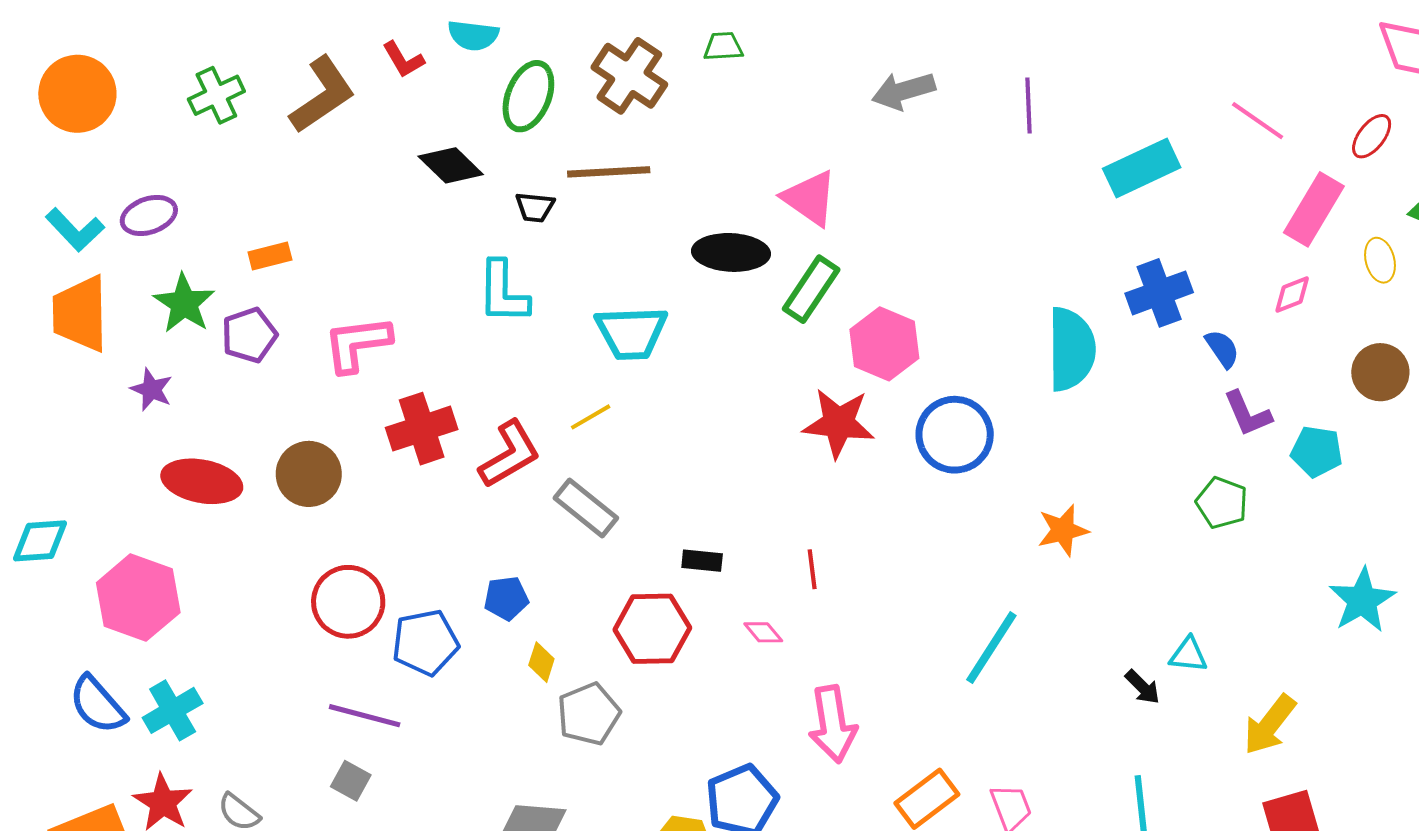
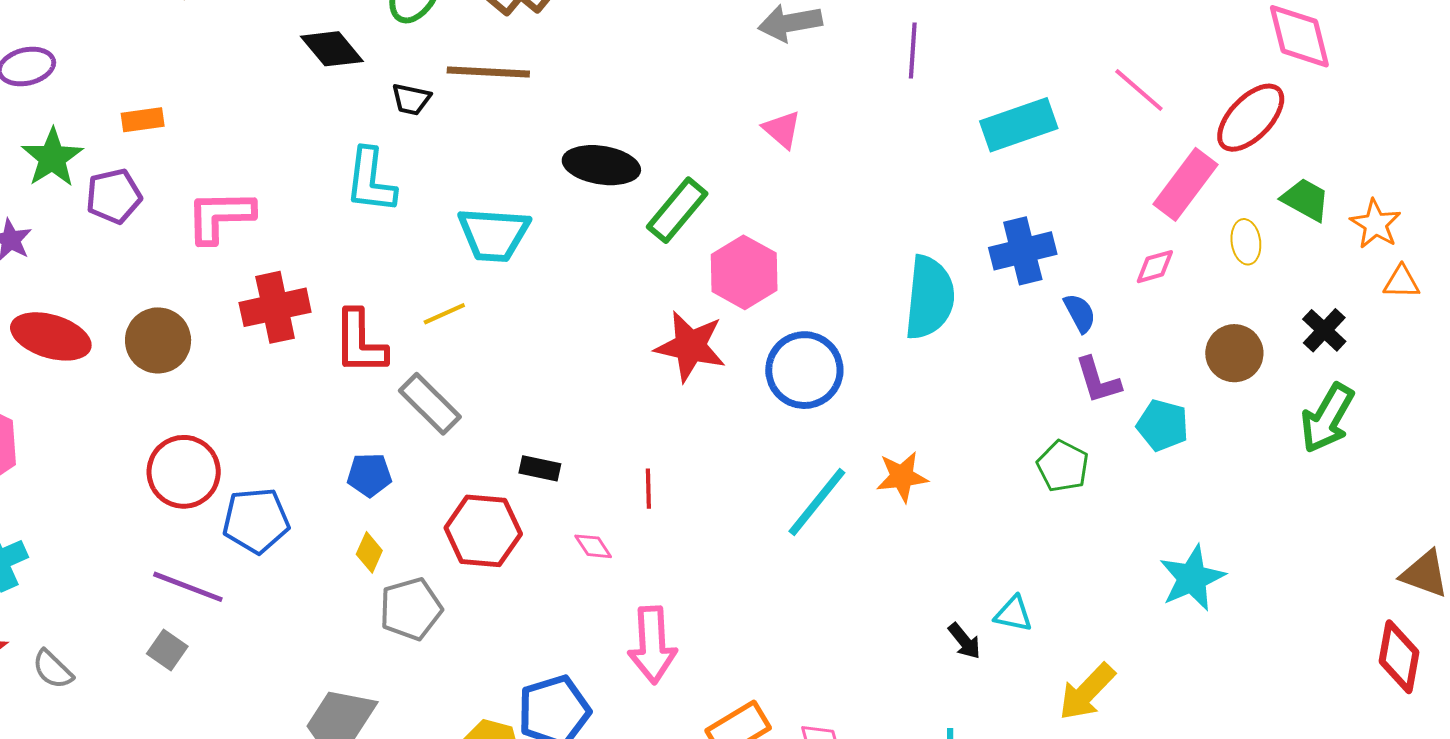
red ellipse: (1372, 136) -> (1251, 118), size x1.6
pink triangle: (810, 198) -> (782, 130), moved, size x0.7
red L-shape: (510, 454) -> (360, 342), turned 114
blue pentagon: (506, 598) -> (369, 475), moved
cyan line: (991, 648) -> (817, 502), moved

